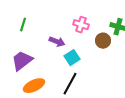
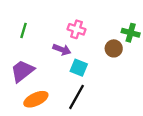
pink cross: (81, 25) -> (77, 29), moved
cyan square: (72, 58) -> (79, 68), turned -35

